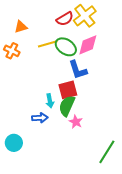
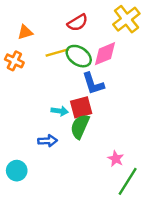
yellow cross: (85, 16) -> (126, 19), moved
cyan arrow: (50, 101) -> (60, 111), moved, turned -72
pink star: (76, 122) -> (116, 159), moved

